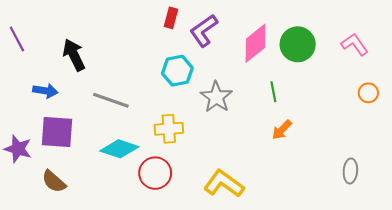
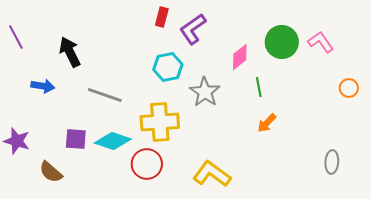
pink diamond: (255, 43) -> (240, 57), moved, size x0.7
pink L-shape: (355, 44) -> (321, 42), moved
yellow cross: (169, 129) -> (160, 122), size x1.4
purple square: (57, 132) -> (76, 139), moved, size x0.7

